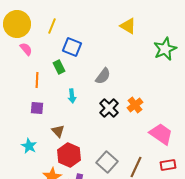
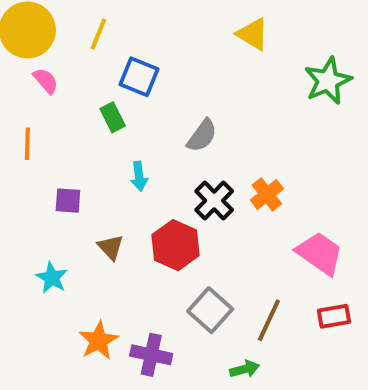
orange line: (37, 80) -> (27, 144), moved
red hexagon: (69, 155) -> (176, 245), moved

